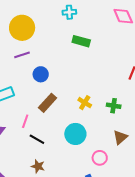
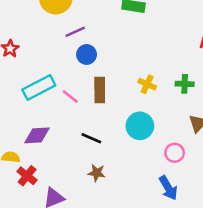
purple line: (22, 55) -> (75, 32), moved
brown rectangle: (48, 103) -> (100, 90), turned -36
pink line: (25, 121) -> (70, 96), moved, turned -64

